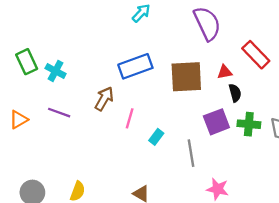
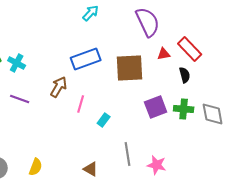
red triangle: (225, 72) -> (164, 54), moved
black semicircle: (235, 93) -> (185, 75), moved
gray line: (191, 153) -> (128, 154), moved

